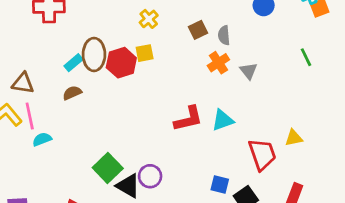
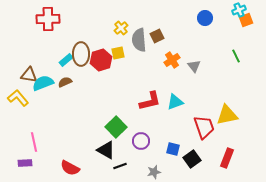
gray semicircle: (224, 35) -> (139, 40), moved, size x1.6
pink line: (30, 116) -> (34, 142), moved
yellow triangle: (294, 138) -> (227, 115), size x1.6
cyan semicircle: (42, 139) -> (43, 83), moved, size x1.5
green square: (108, 168) -> (116, 127), moved
purple circle: (150, 176) -> (141, 141), moved

